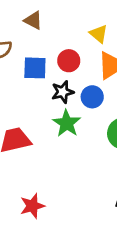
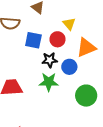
yellow triangle: (99, 34) -> (69, 24), moved
green star: (67, 123) -> (49, 82), turned 30

